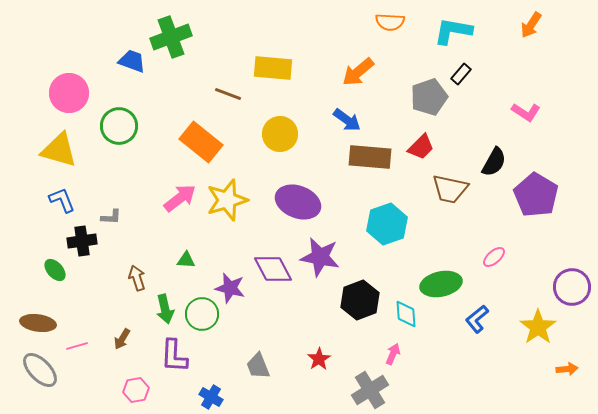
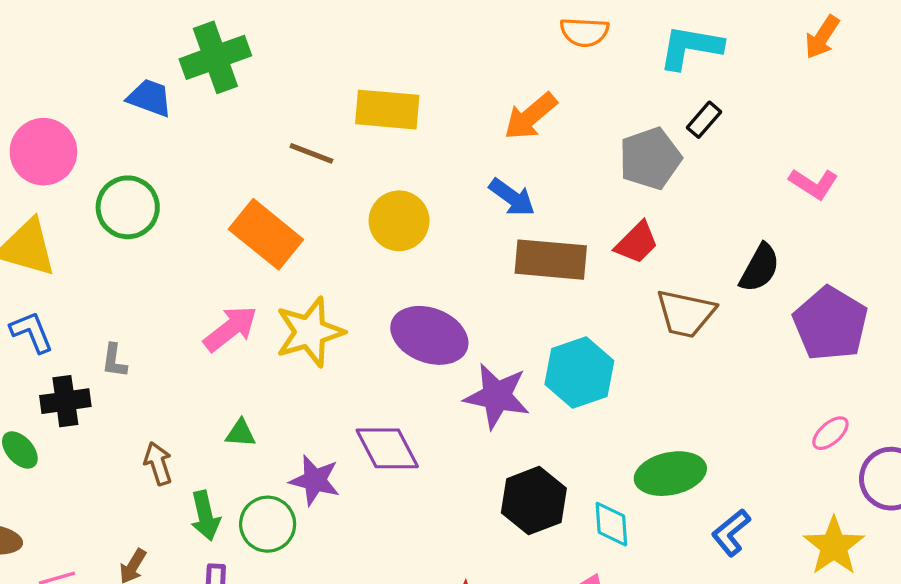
gray L-shape: (111, 217) -> (114, 361), turned 95
purple star: (320, 257) -> (497, 396), moved
pink ellipse: (494, 257) -> (830, 433), moved

